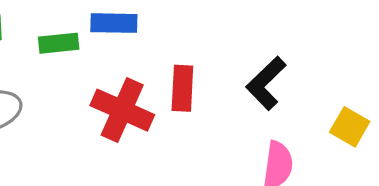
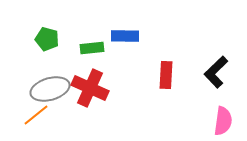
red cross: (122, 110) -> (90, 88), moved

